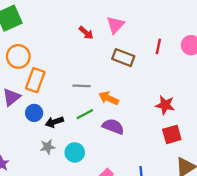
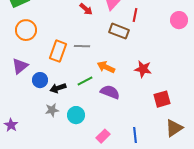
red line: (158, 46) -> (135, 15), moved
orange rectangle: (35, 80) -> (58, 51), moved
gray line: (82, 86) -> (82, 46), moved
red star: (165, 105) -> (143, 69), moved

